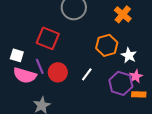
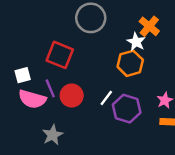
white square: (17, 55) -> (23, 75), turned -32
white star: (129, 55) -> (136, 42), moved
purple hexagon: (121, 83) -> (127, 109), moved

